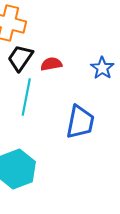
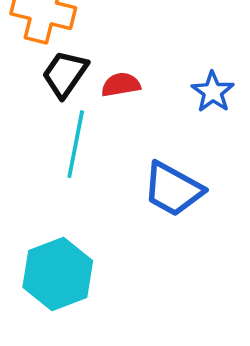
blue trapezoid: (80, 122) -> (173, 189), turned 108

